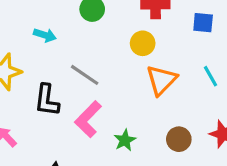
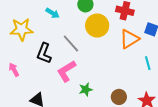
yellow circle: (143, 43) -> (97, 26), moved, size x1.5
orange triangle: (161, 80) -> (129, 39), moved

